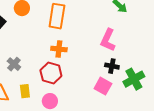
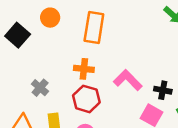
pink L-shape: (108, 40) -> (128, 80), moved, turned 110
orange cross: (59, 49) -> (84, 69), moved

